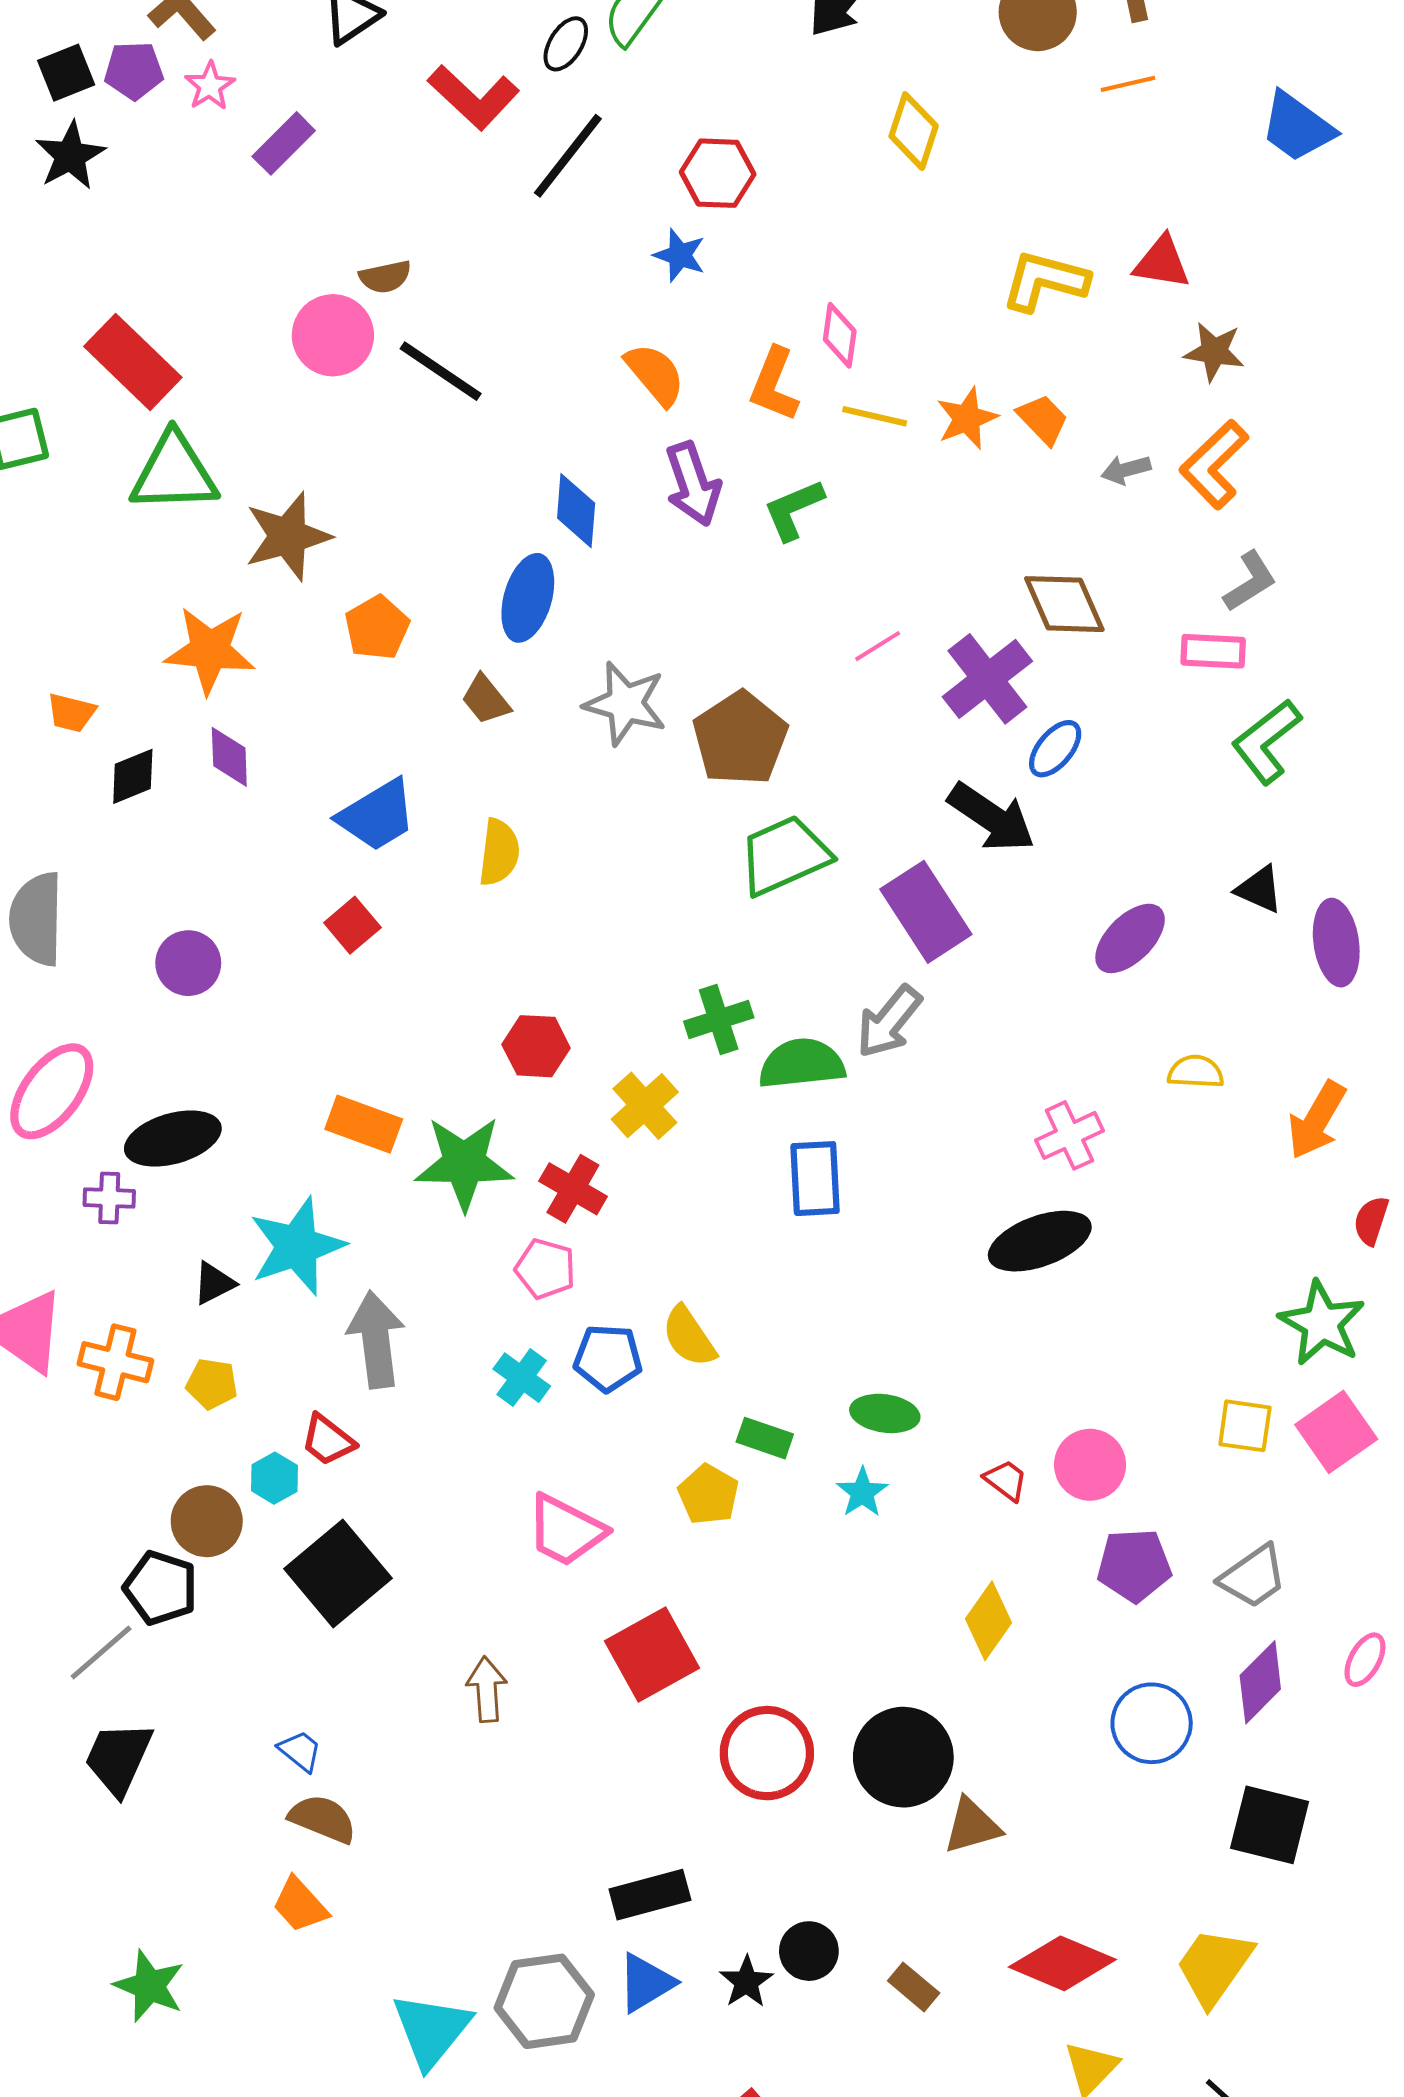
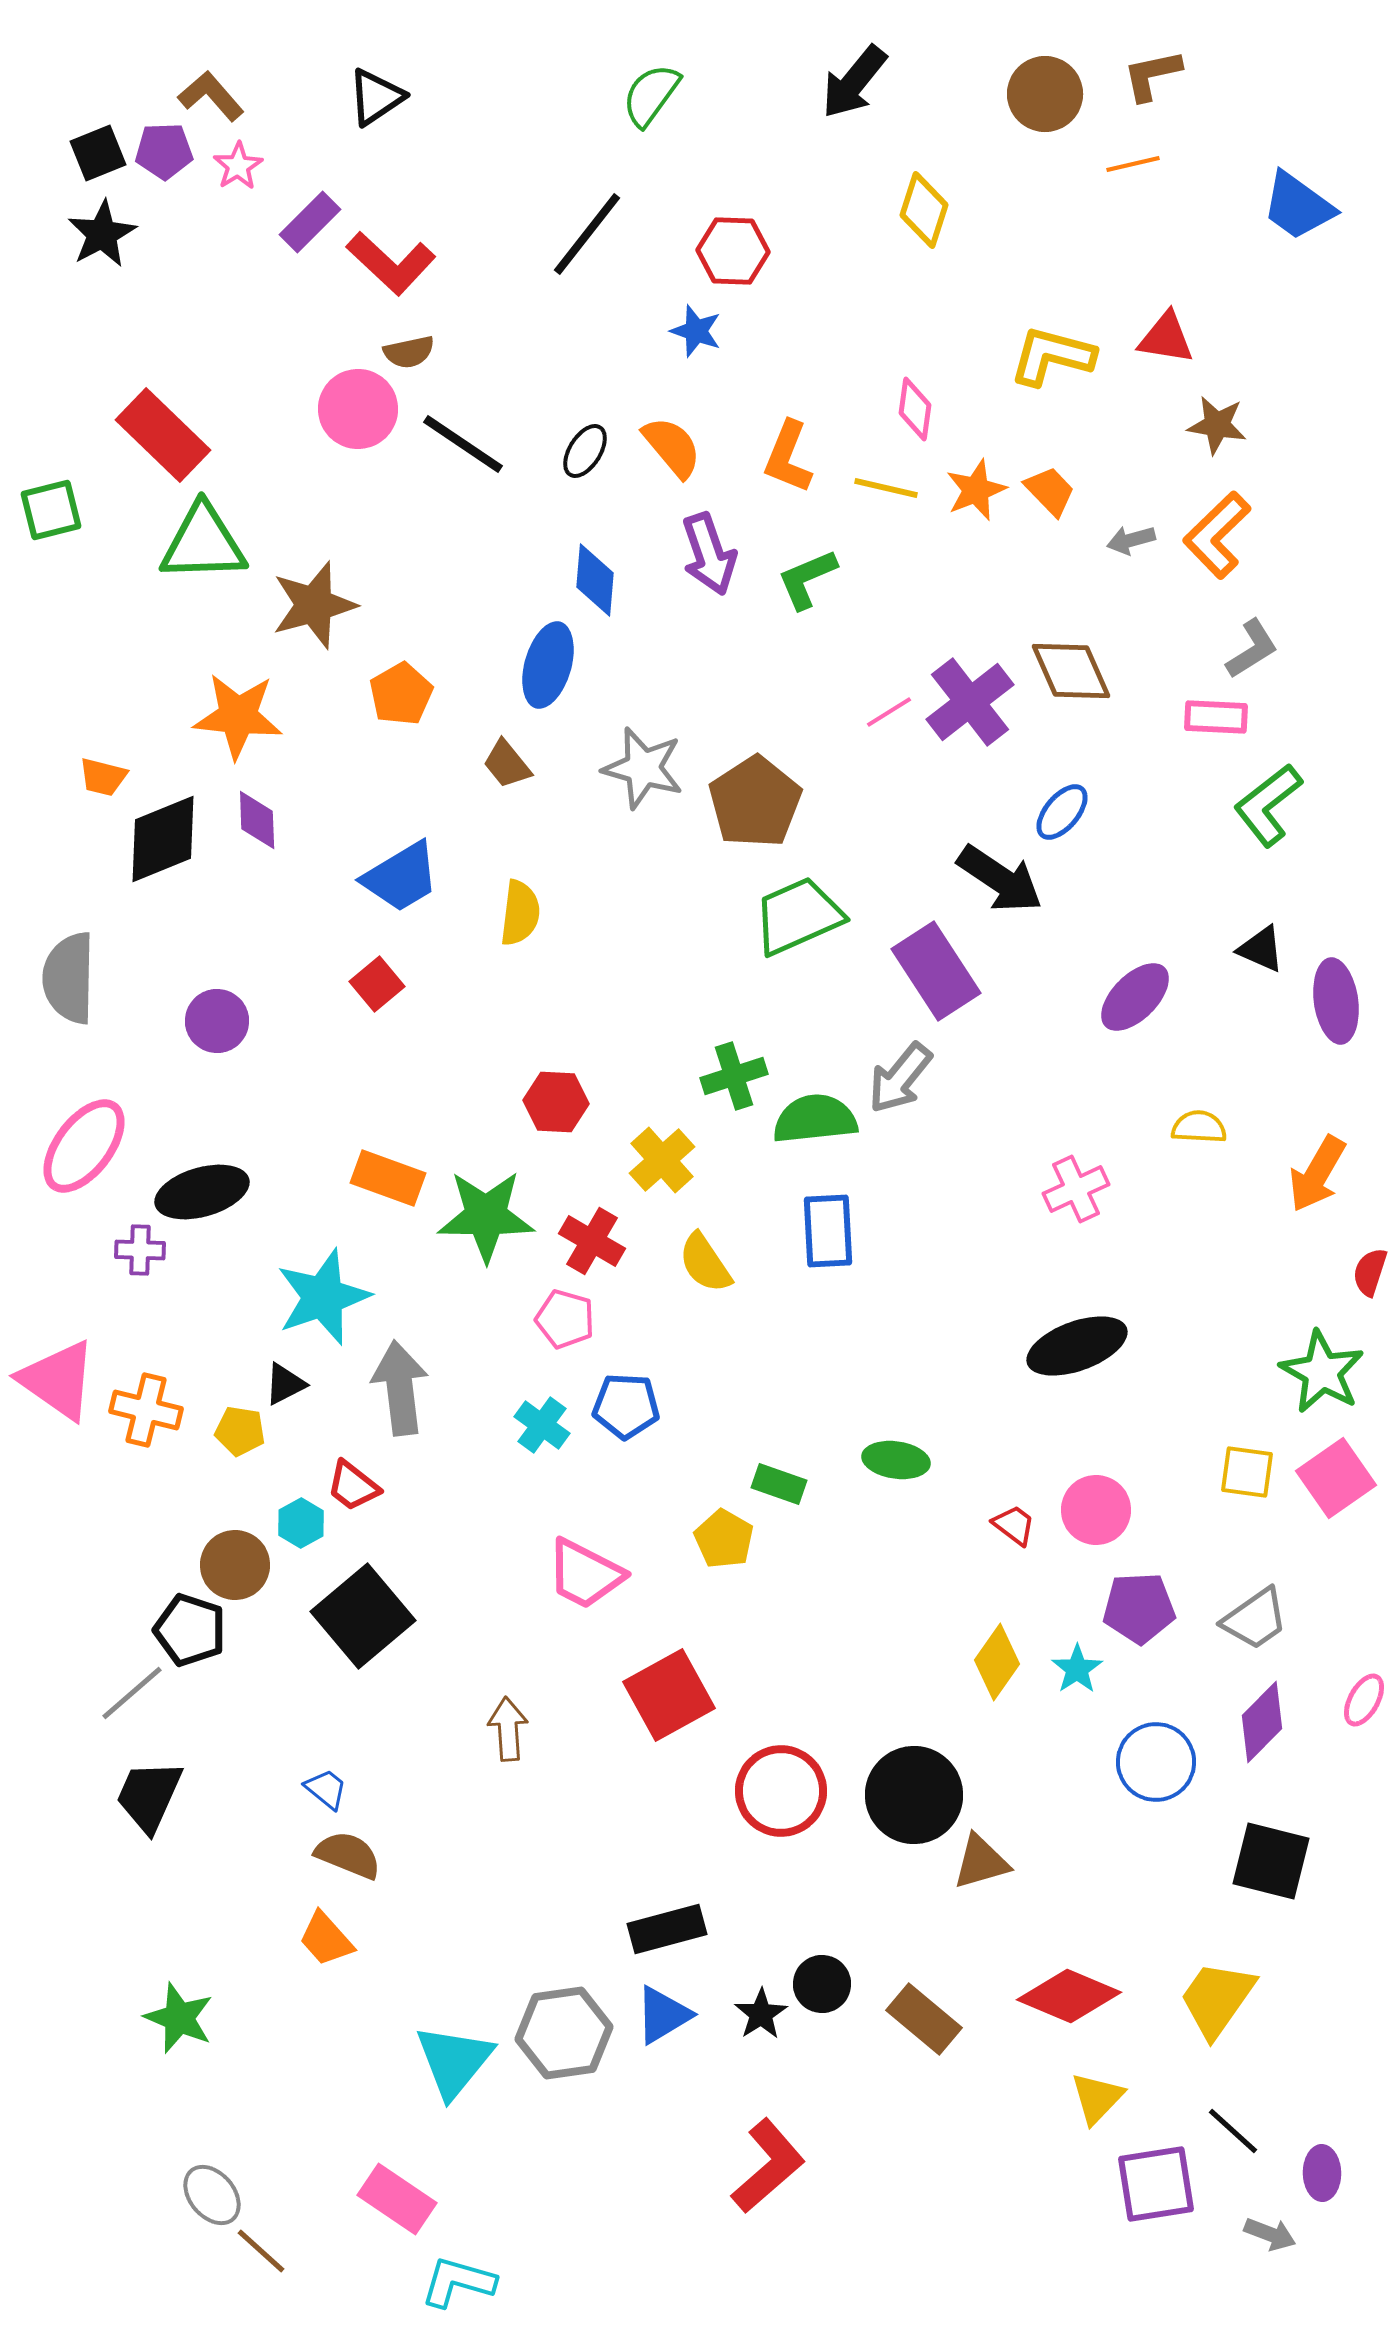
black ellipse: (566, 44) -> (585, 451), moved
red L-shape: (473, 97) -> (391, 263), moved
pink diamond: (840, 335) -> (915, 409), moved
purple cross: (987, 679) -> (970, 702), moved
black diamond: (133, 776) -> (163, 839), size x1.6
black ellipse: (1040, 1241) -> (1077, 1346), moved
black triangle: (214, 1283) -> (285, 1384), moved
yellow semicircle: (689, 1337) -> (705, 1263), moved
cyan star: (862, 1492) -> (1077, 1669), moved
brown rectangle: (914, 1987) -> (924, 2019), size x1.5

